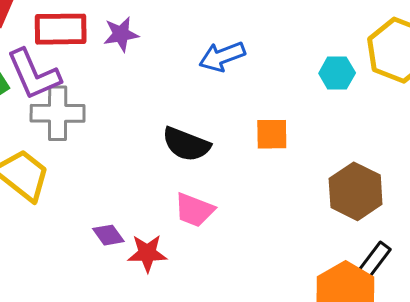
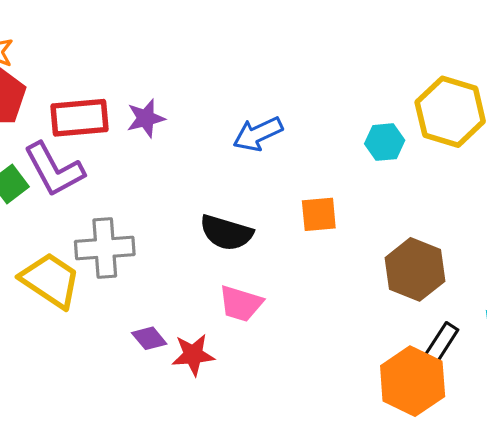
gray cross: (58, 113) -> (105, 248), moved

